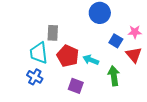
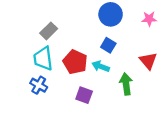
pink star: (135, 32) -> (149, 19), moved
gray rectangle: (53, 33) -> (49, 31), moved, turned 42
blue square: (116, 41) -> (108, 45), moved

